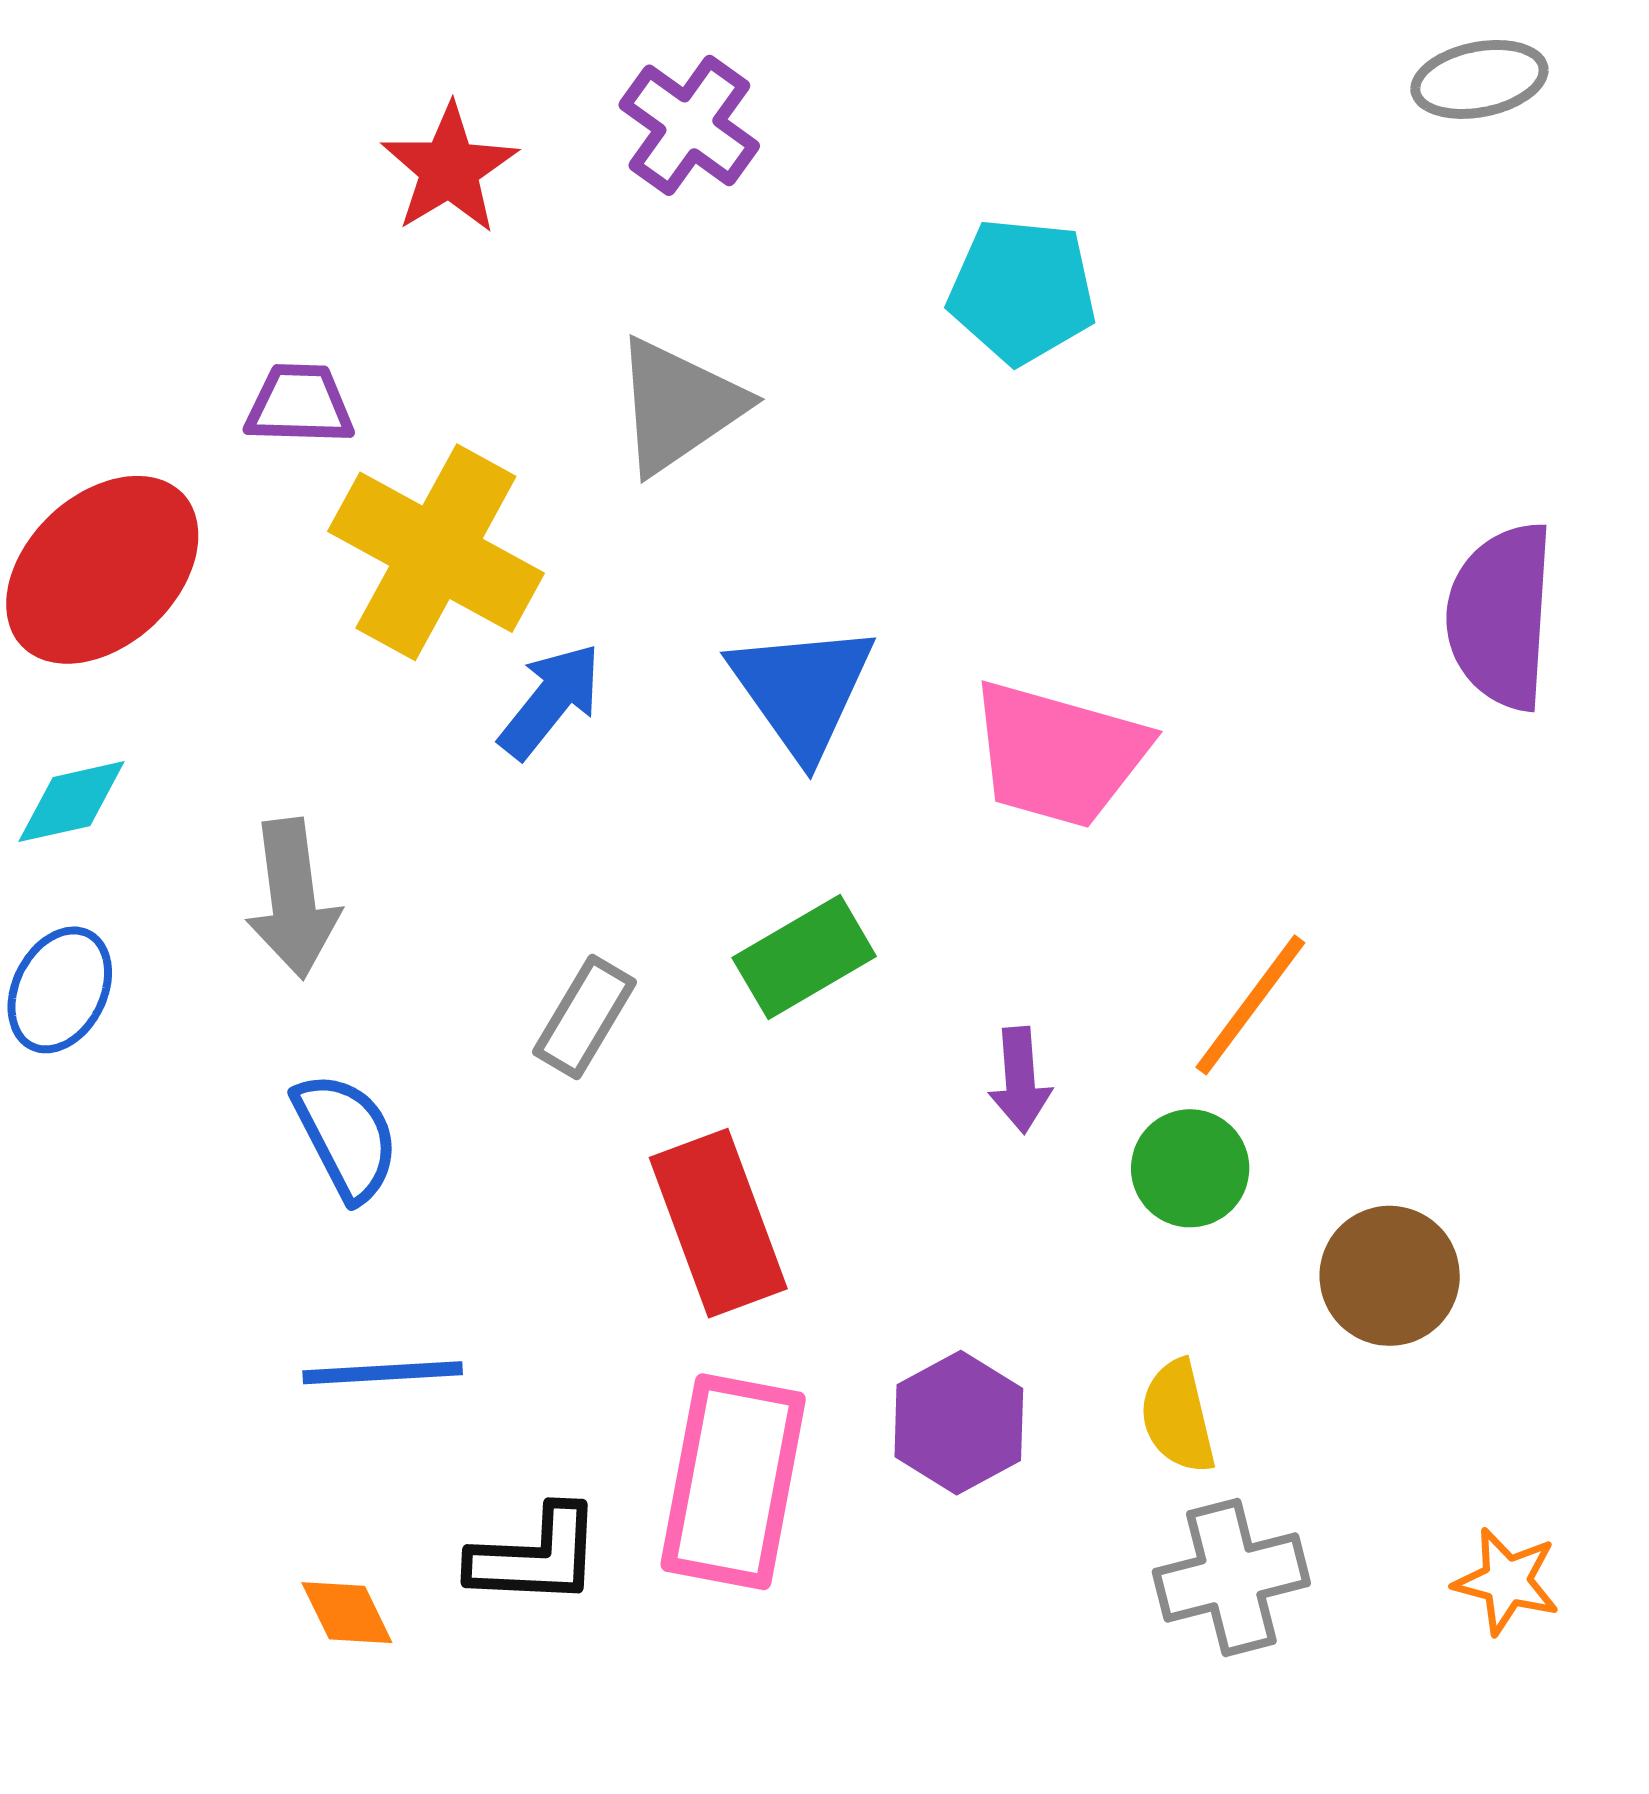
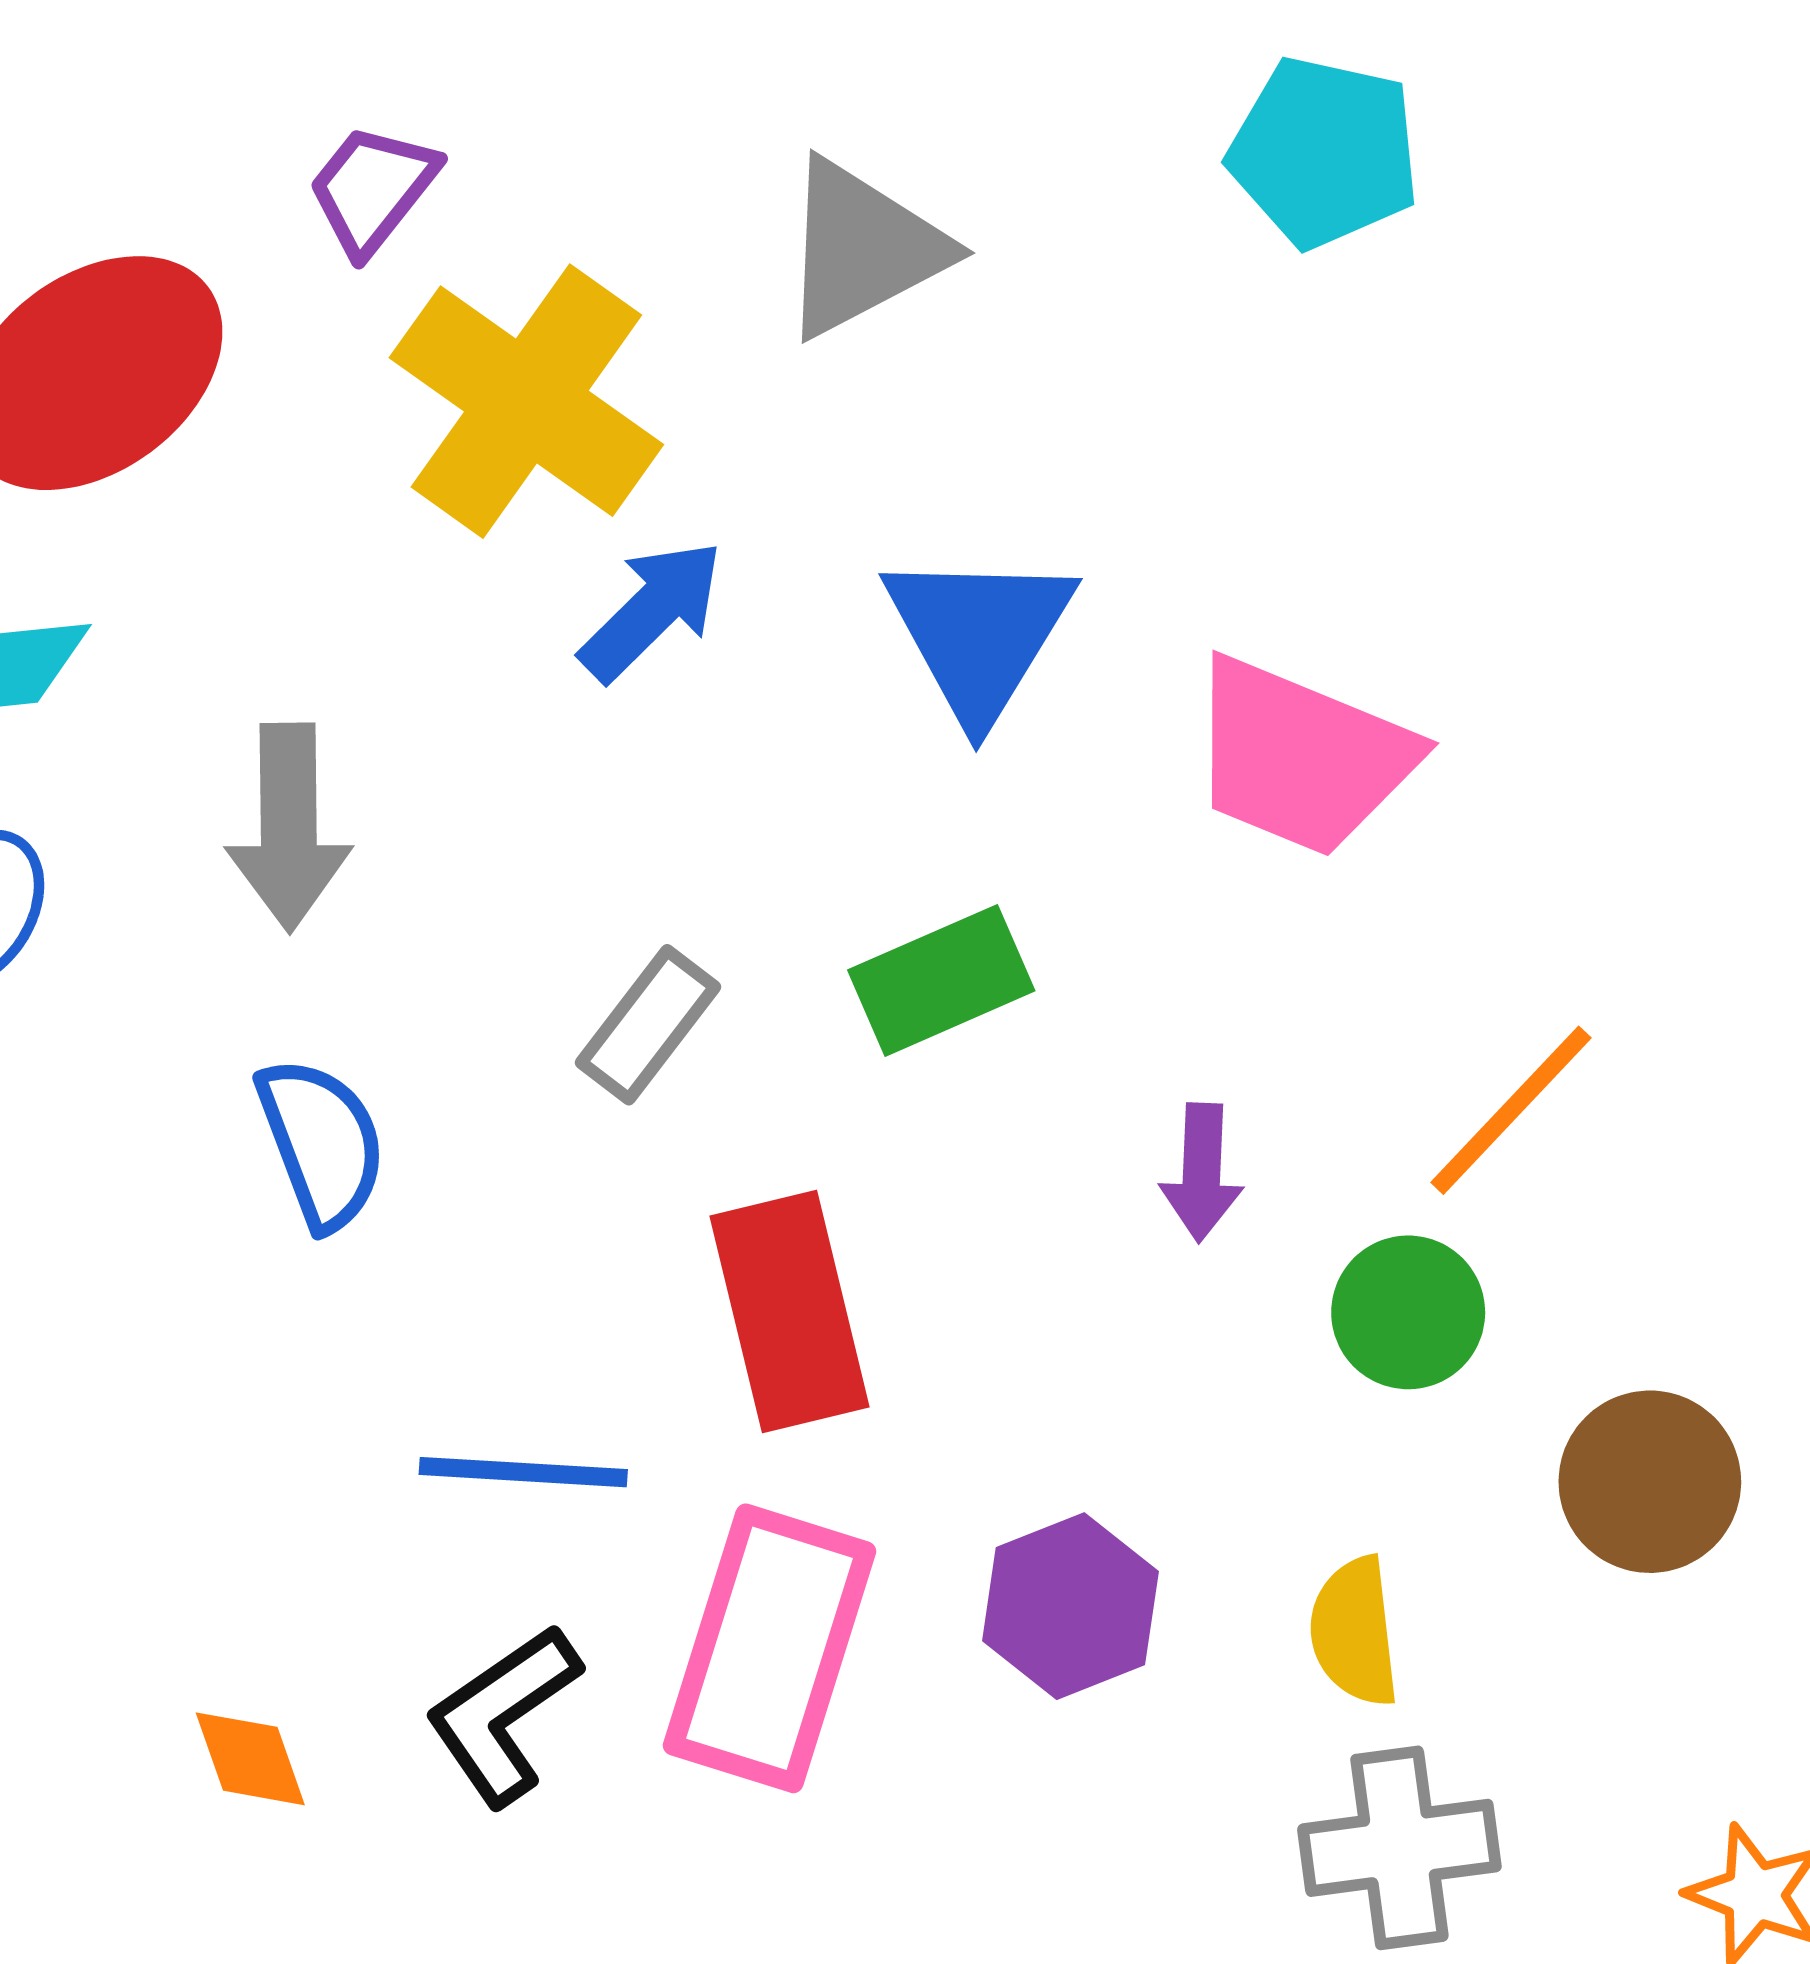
purple trapezoid: (300, 404) -> (372, 189), turned -60
blue line: (383, 1373) -> (523, 1472), moved
black L-shape: (536, 1556) -> (503, 1715), turned 136

